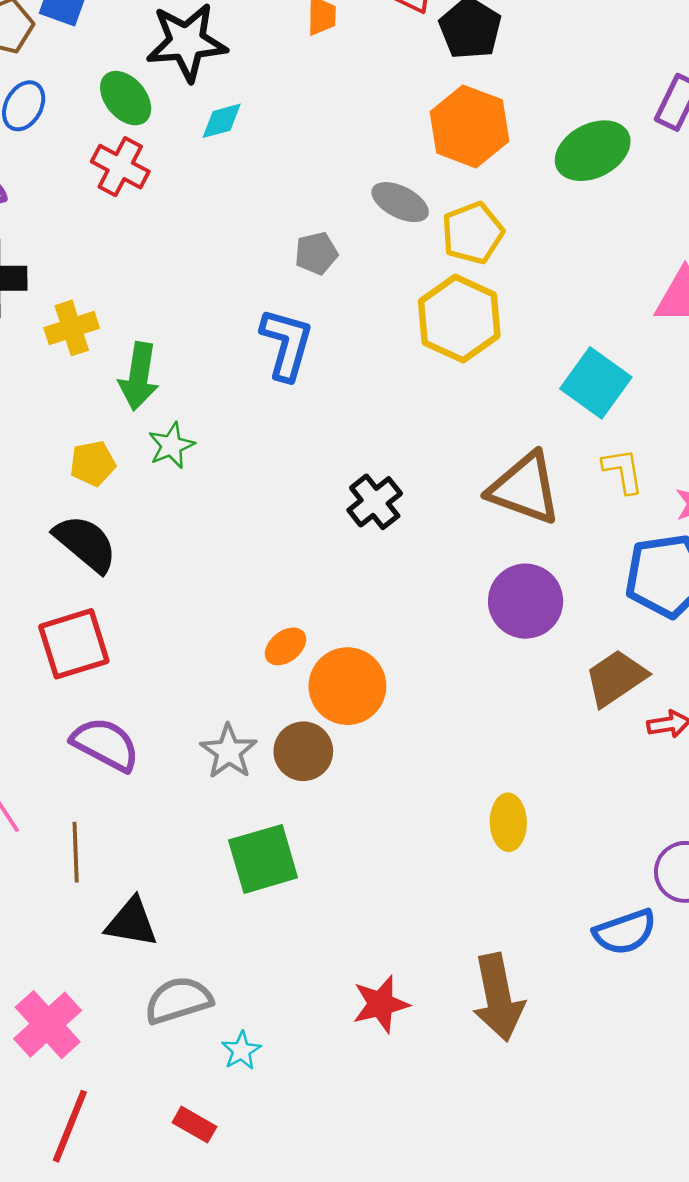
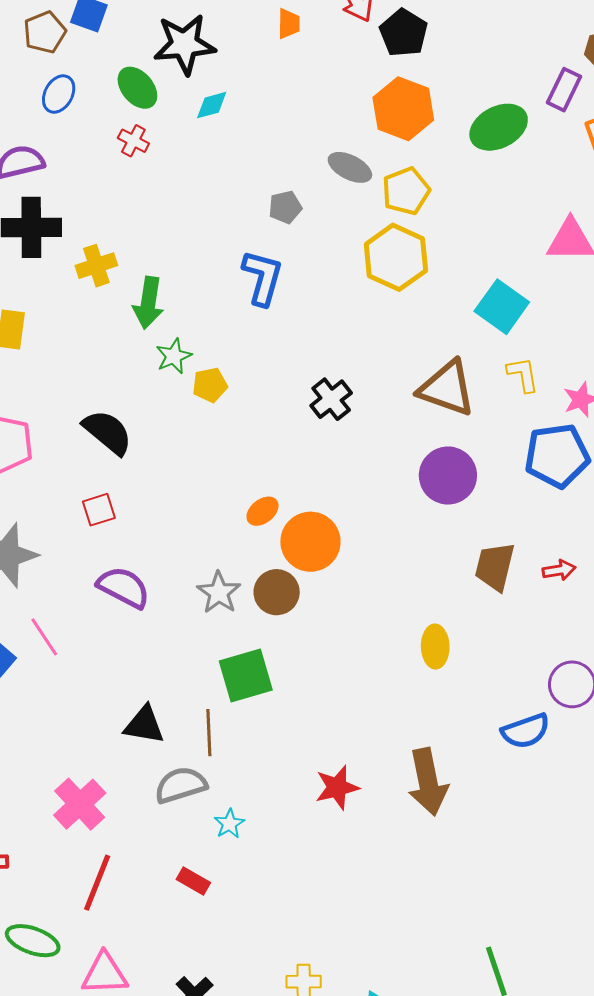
red cross: (120, 167) -> (133, 141), size x0.7
yellow pentagon: (93, 463) -> (210, 385), moved
red square: (74, 644) -> (99, 510), size x0.6
brown trapezoid: (616, 678) -> (495, 567), moved, turned -42
brown line: (76, 852) -> (209, 733), moved

